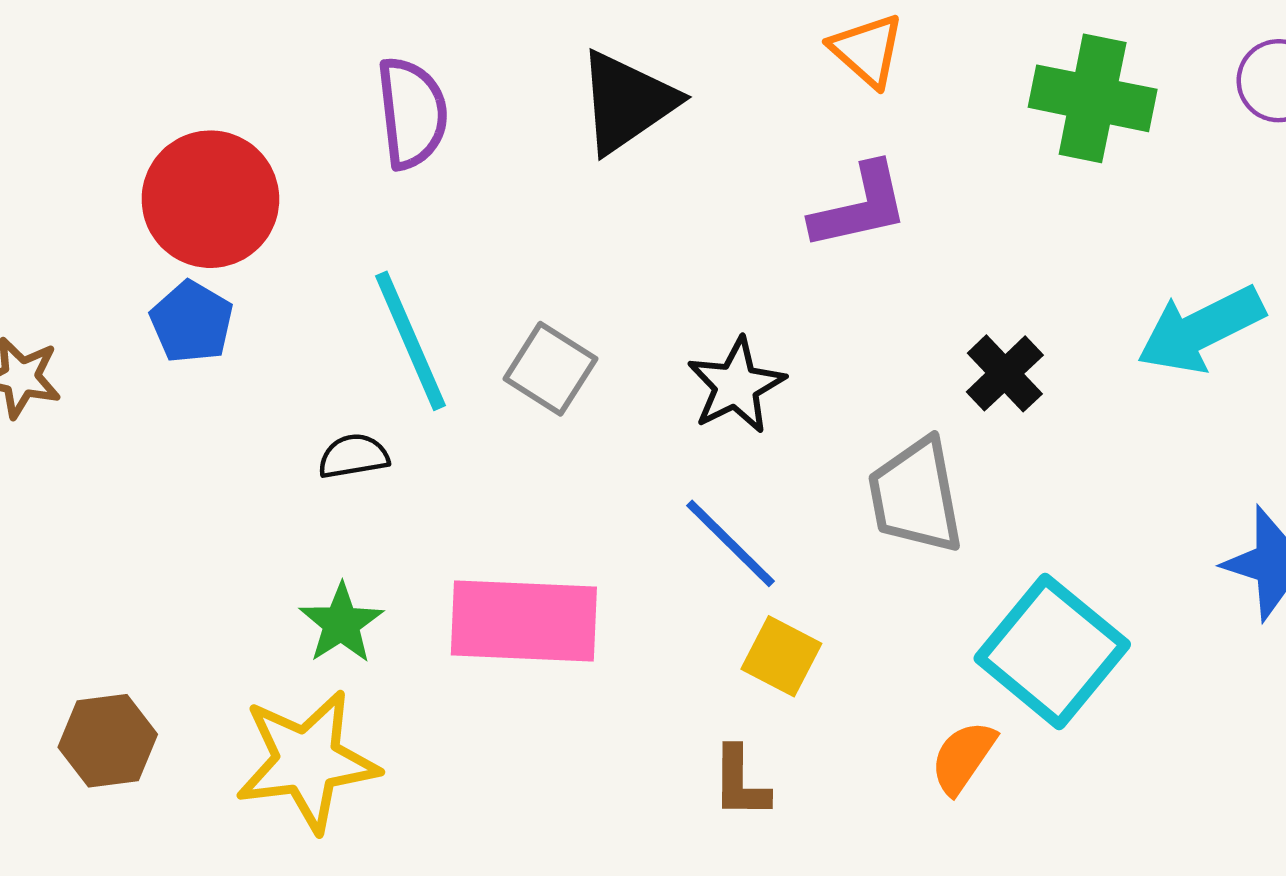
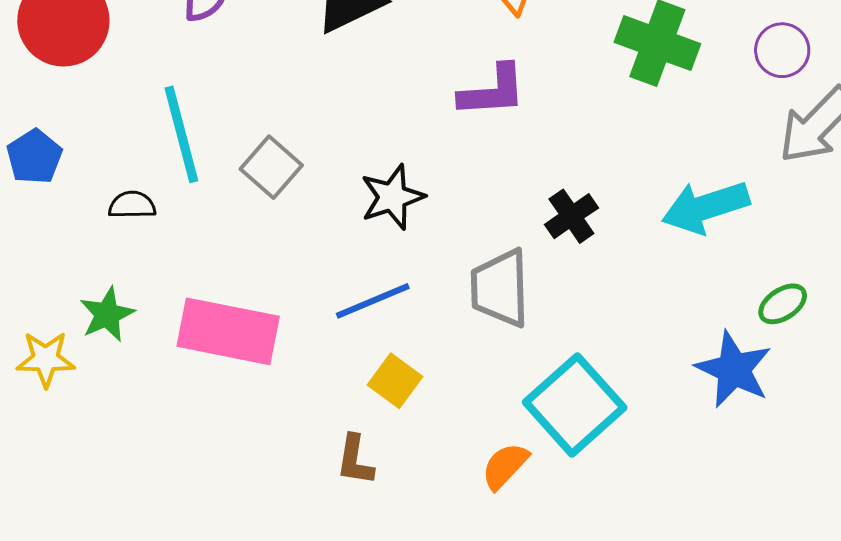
blue pentagon: (192, 322) -> (34, 157), moved
blue line: (731, 543) -> (373, 301), turned -76
yellow star: (307, 761) -> (46, 359), moved, size x0.6

